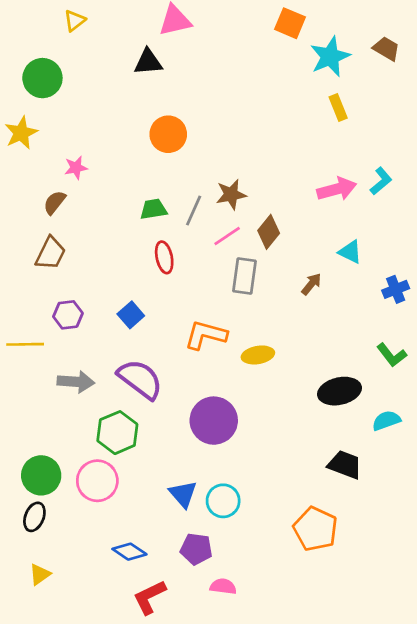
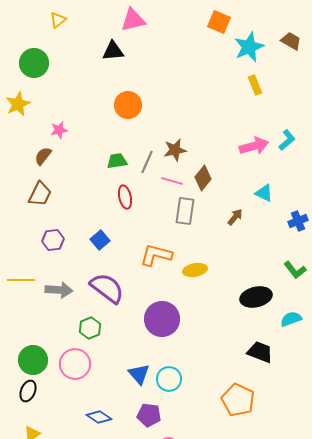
pink line: (227, 236) -> (172, 181), turned 50
yellow line: (25, 344) -> (21, 280), moved
green hexagon: (117, 433) -> (90, 328), size x0.7

